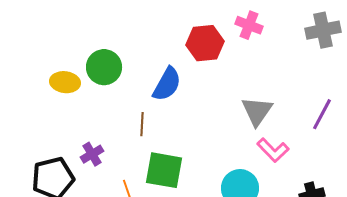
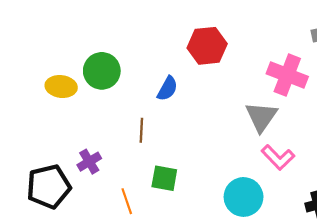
pink cross: (249, 25) -> (287, 75), moved, size x1.4
blue semicircle: (167, 84) -> (167, 89), size x0.7
green square: (164, 170) -> (164, 178), size x0.7

